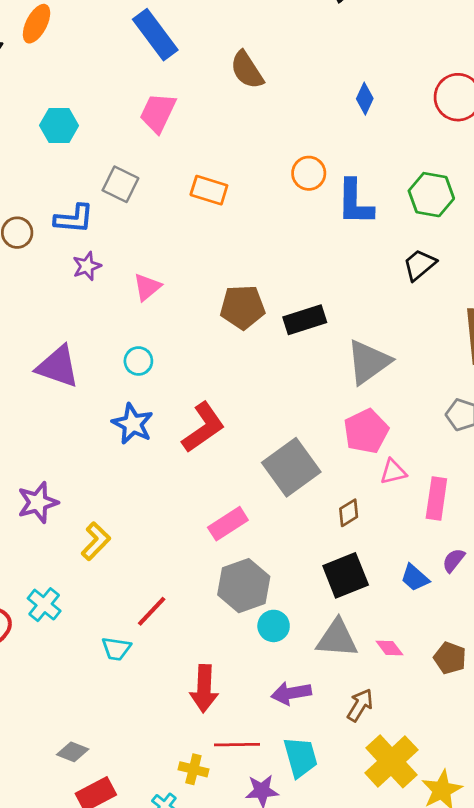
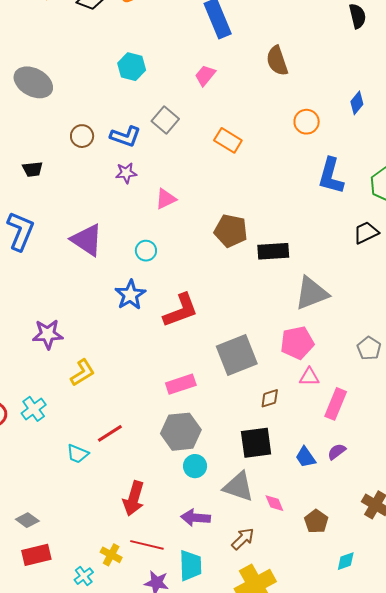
pink trapezoid: (158, 113) -> (205, 75), size x0.7
orange circle: (309, 173) -> (307, 122), moved

